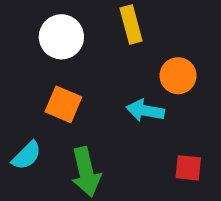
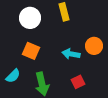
orange circle: (178, 76) -> (94, 46), moved
red square: (188, 168) -> (78, 82), moved, turned -32

